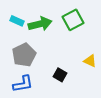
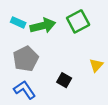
yellow triangle: (90, 61) -> (96, 65), turned 48
blue L-shape: (23, 84) -> (25, 90), turned -115

